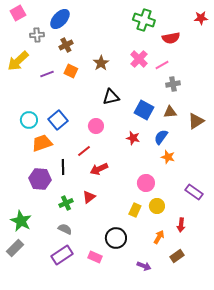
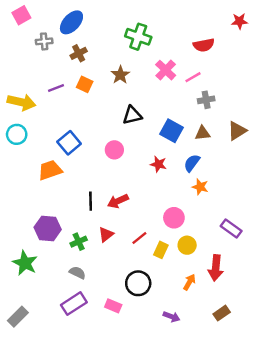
green cross: (144, 20) -> (138, 37), moved
yellow arrow: (18, 61) -> (21, 102), moved, turned -125
cyan circle: (29, 120) -> (17, 134), moved
brown triangle: (196, 121) -> (237, 131), moved
red line: (84, 151) -> (139, 238), moved
black line: (63, 167) -> (91, 201), moved
purple hexagon: (40, 179) -> (48, 228), moved
red arrow: (181, 225) -> (216, 268), size x1.5
gray rectangle: (15, 248) -> (18, 317), moved
brown rectangle: (177, 256) -> (222, 313), moved

